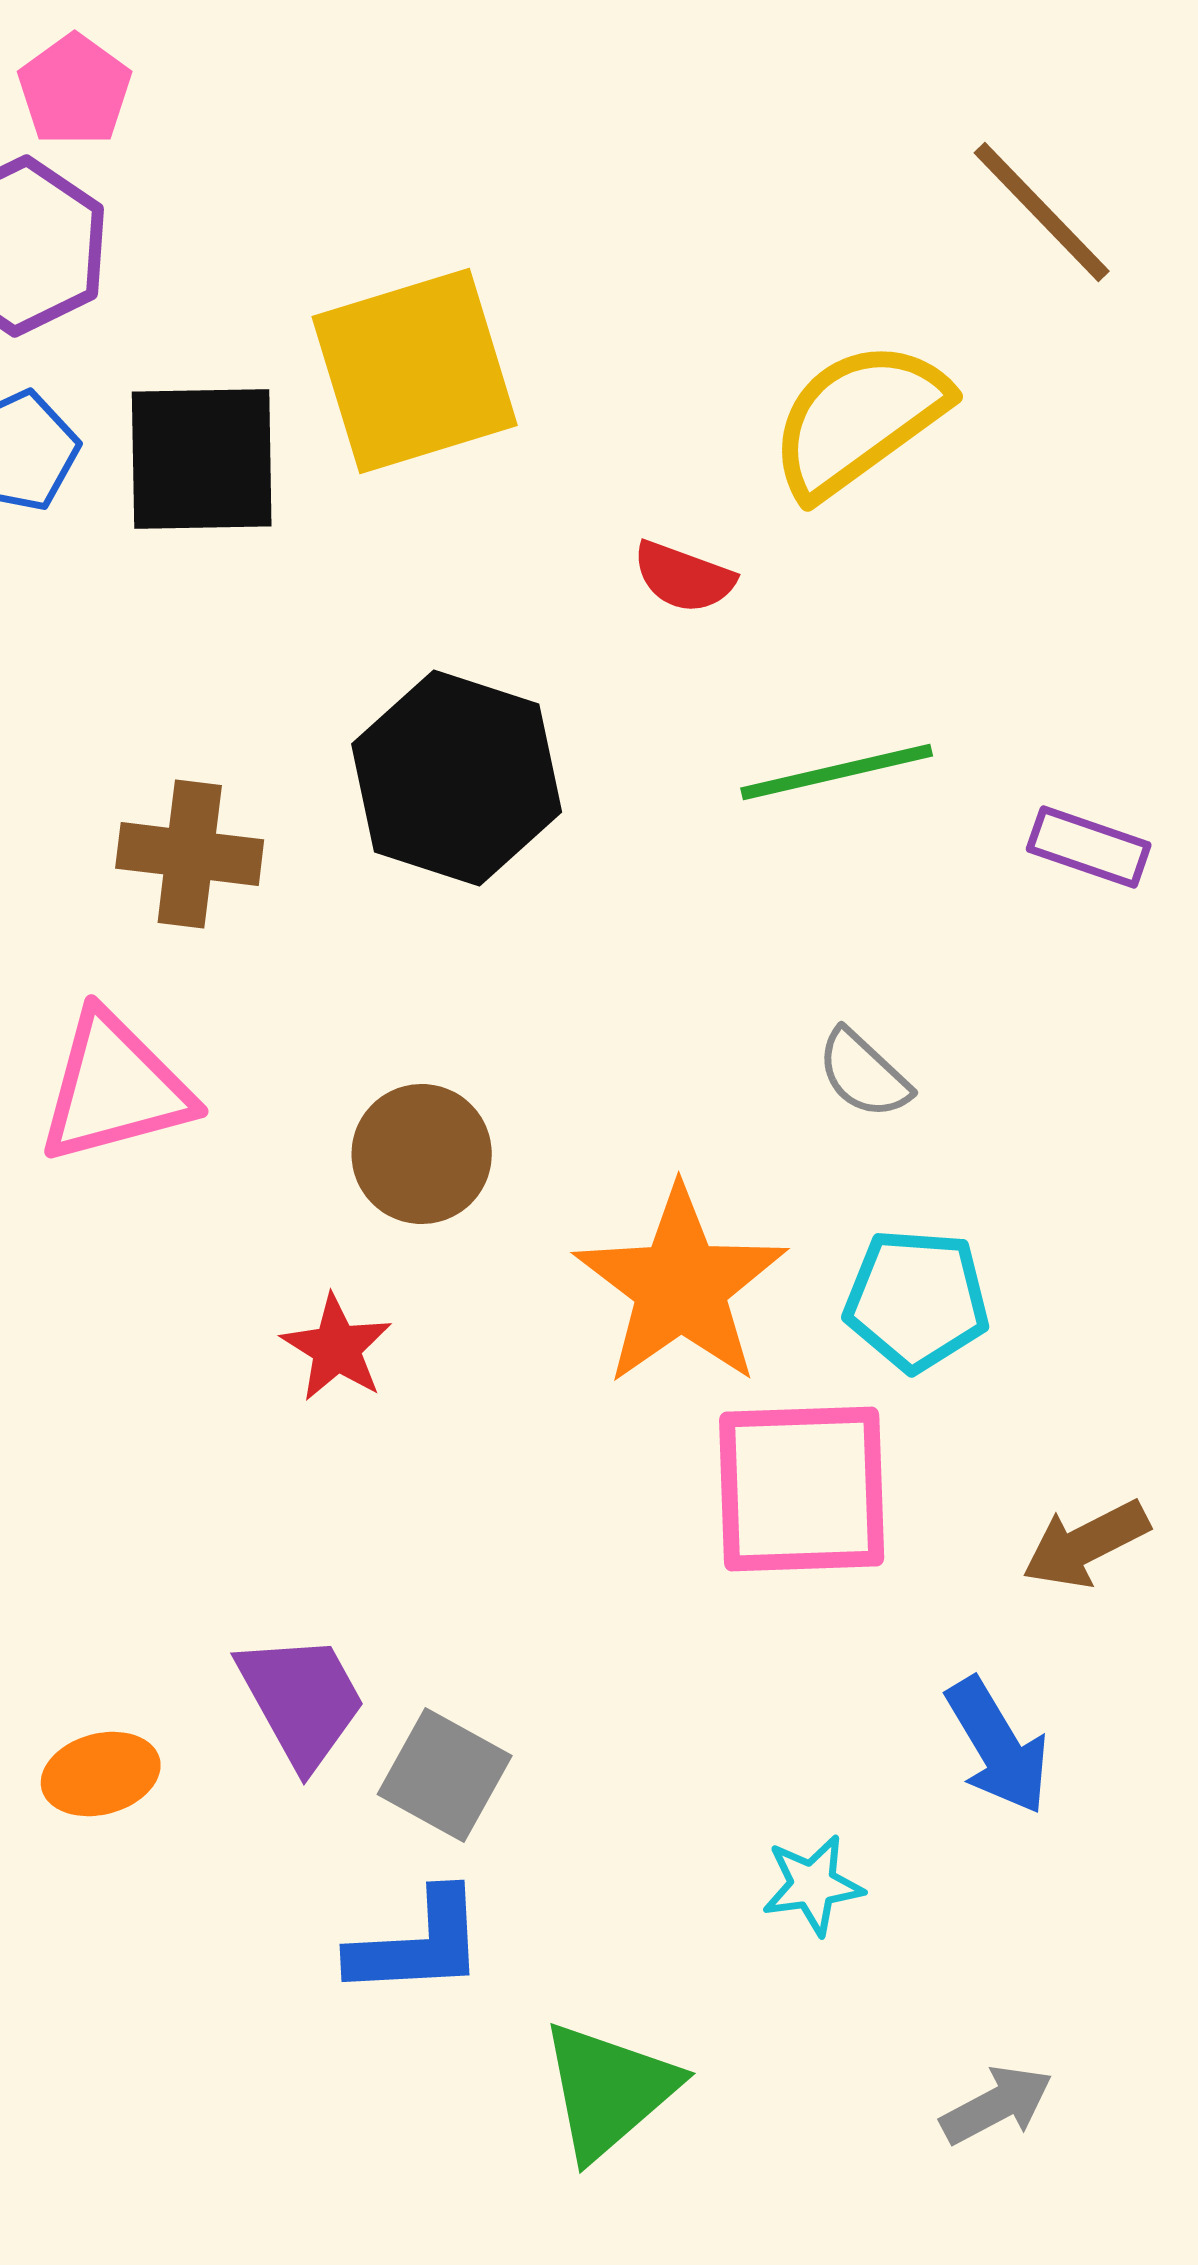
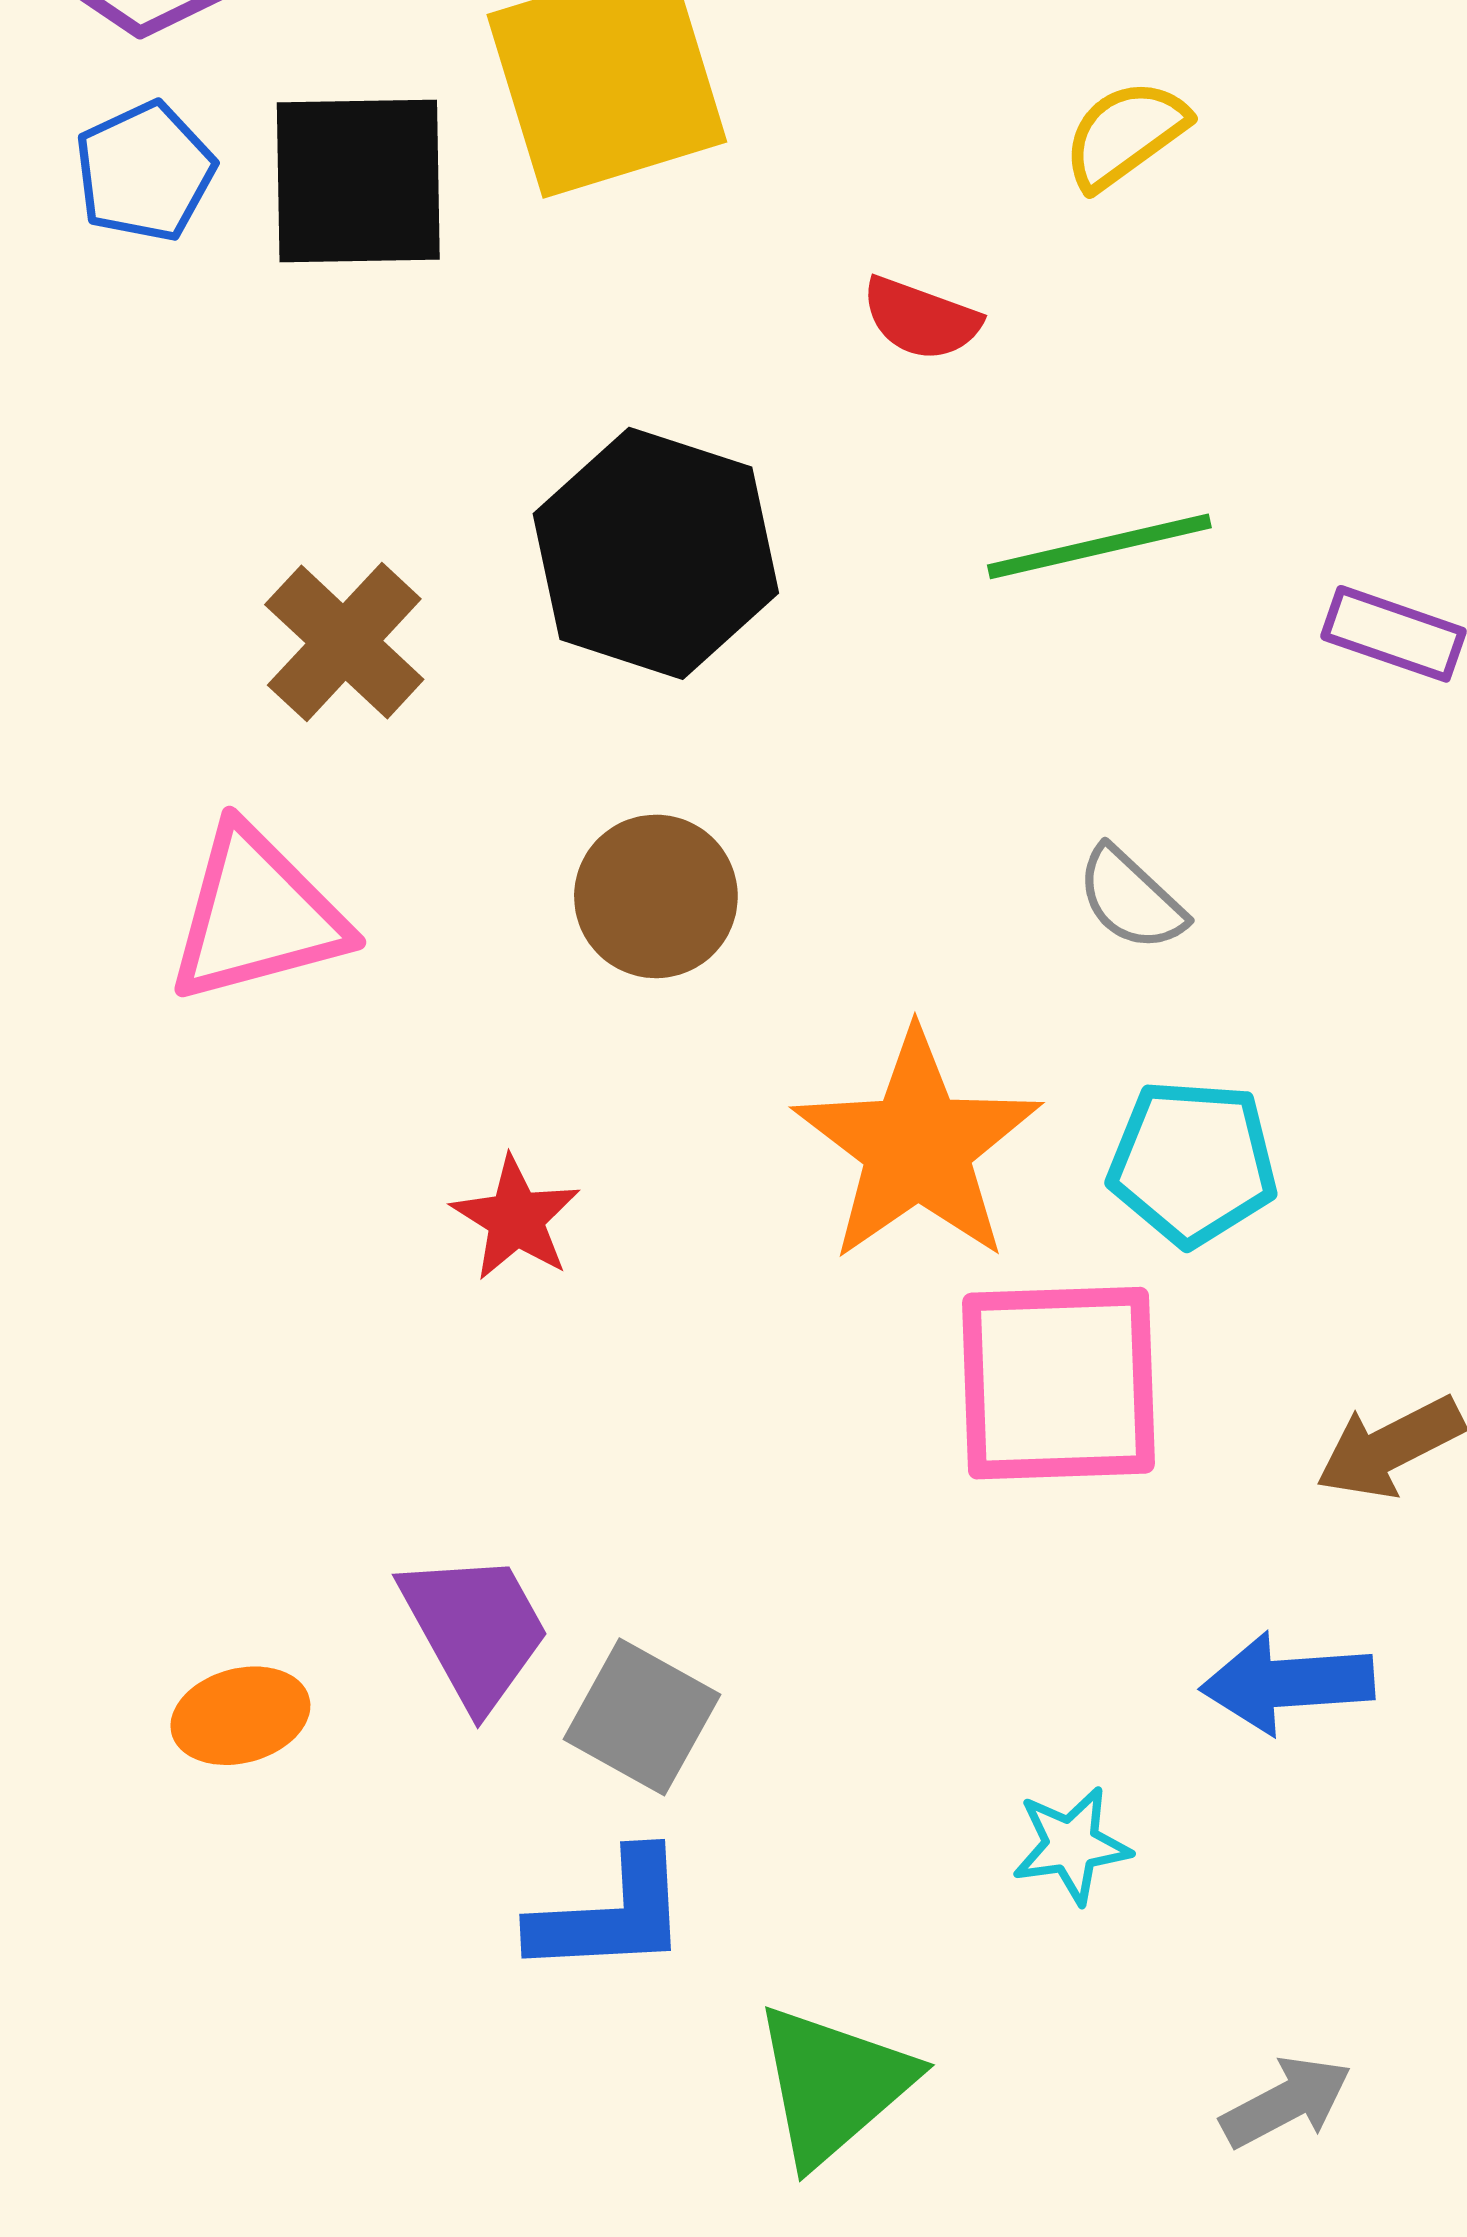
yellow semicircle: (859, 419) -> (1125, 134), size x0.6
brown cross: (190, 854) -> (344, 642), turned 36
brown circle: (422, 1154) -> (656, 896), moved
blue arrow: (998, 1746) -> (1287, 1683), turned 117

